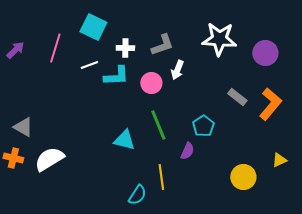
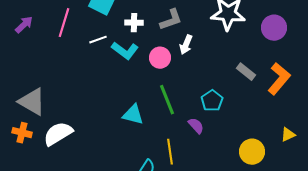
cyan L-shape: (116, 76) -> (125, 51), turned 40
gray triangle: (23, 127) -> (32, 102), size x1.4
purple semicircle: (187, 151) -> (196, 126), turned -66

